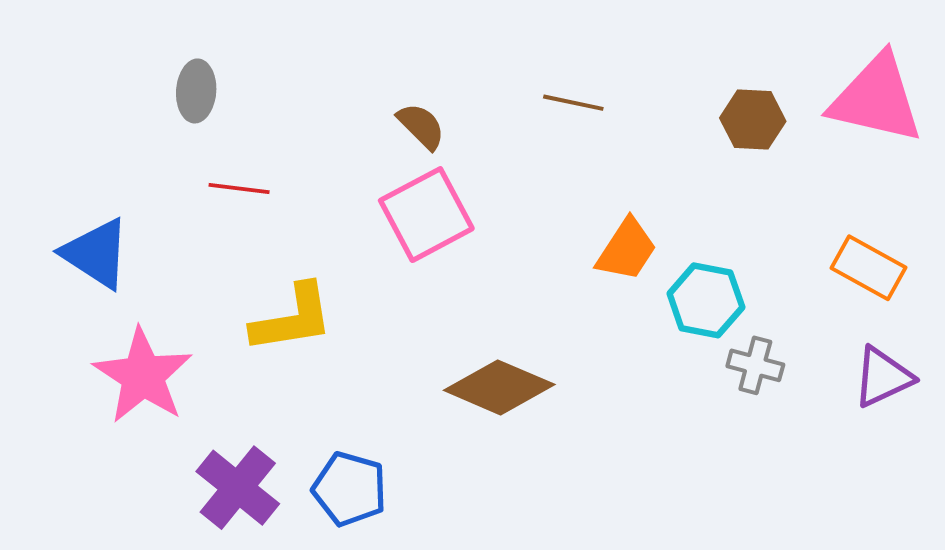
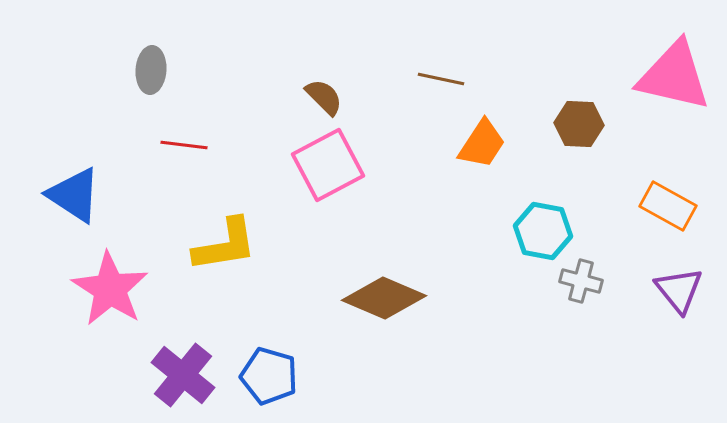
brown hexagon: (753, 120) -> (579, 124), moved
orange trapezoid: (627, 250) -> (482, 144), moved
purple triangle: (883, 377) -> (679, 290), turned -44

